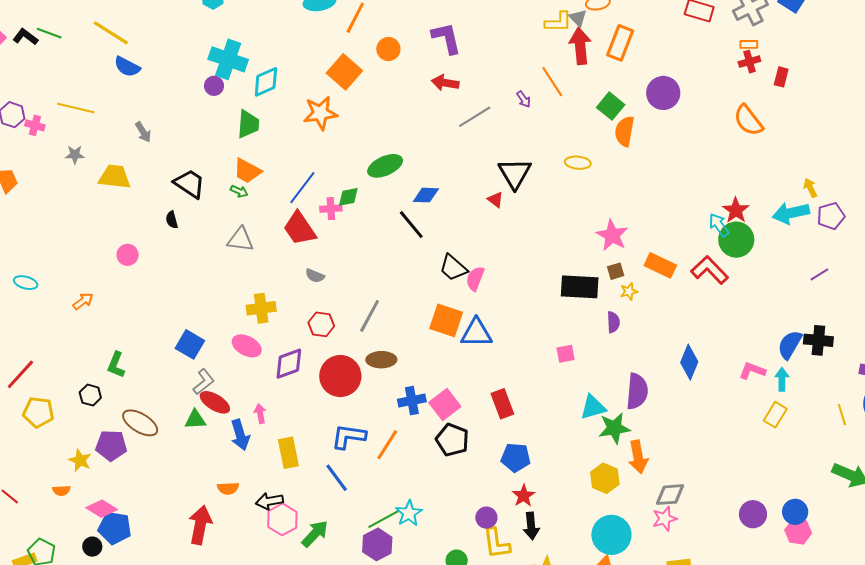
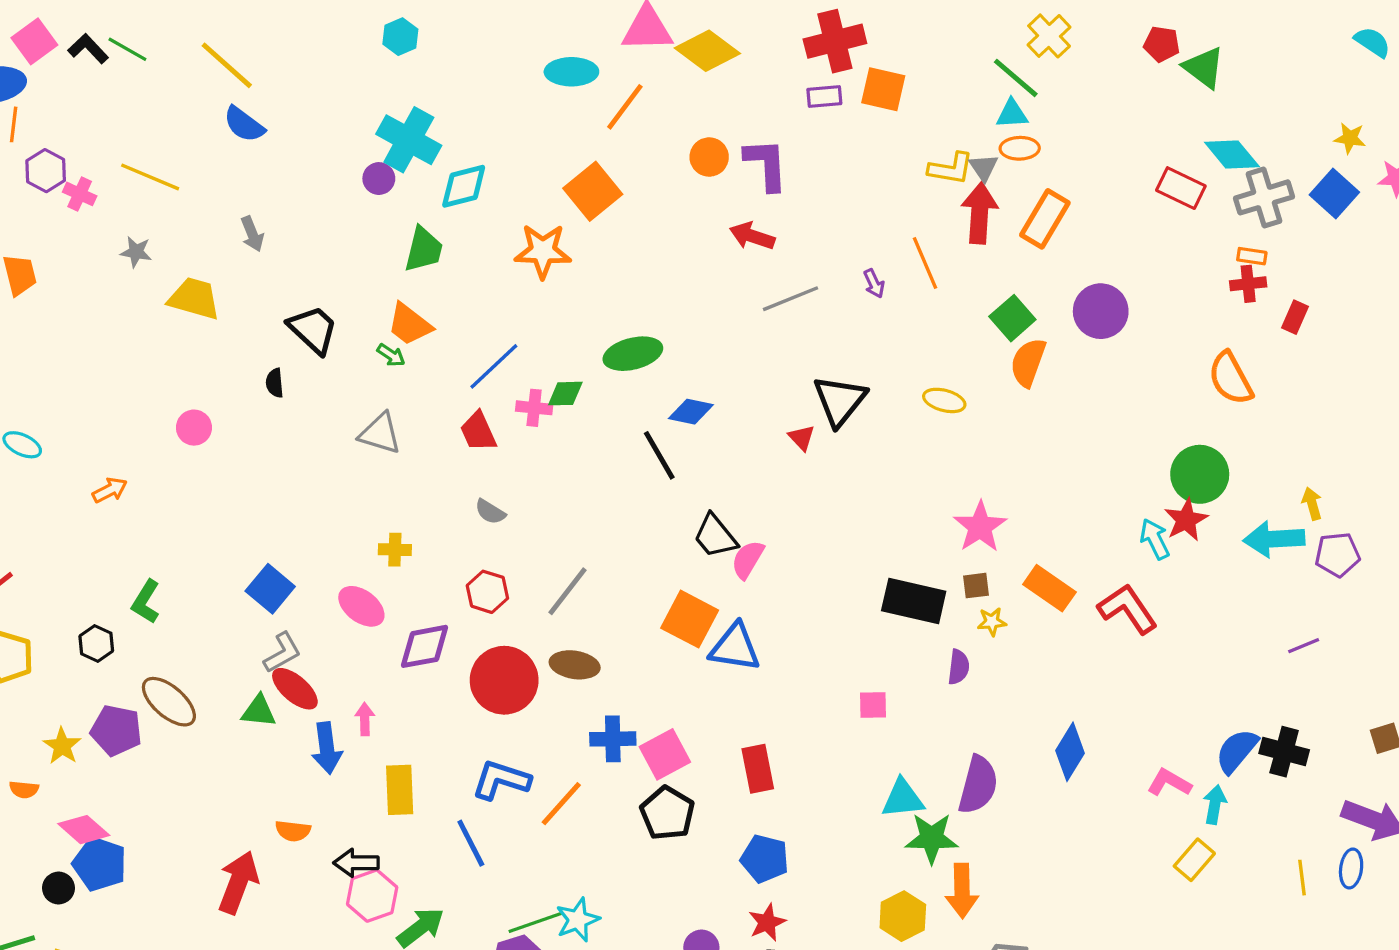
orange circle: (388, 49) -> (709, 157), moved
red trapezoid: (300, 229) -> (478, 432), size x0.7
green circle: (736, 240) -> (1200, 474), moved
yellow cross: (261, 308) -> (395, 550), size x0.7

